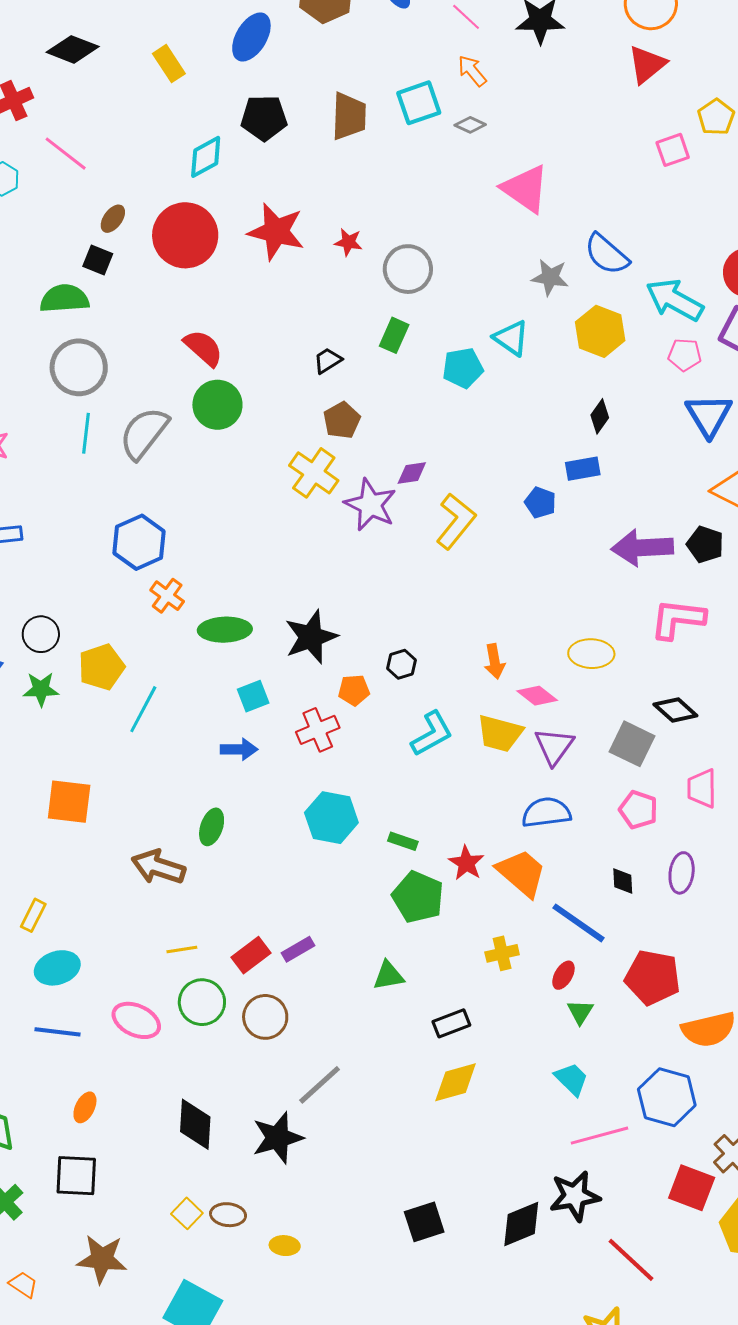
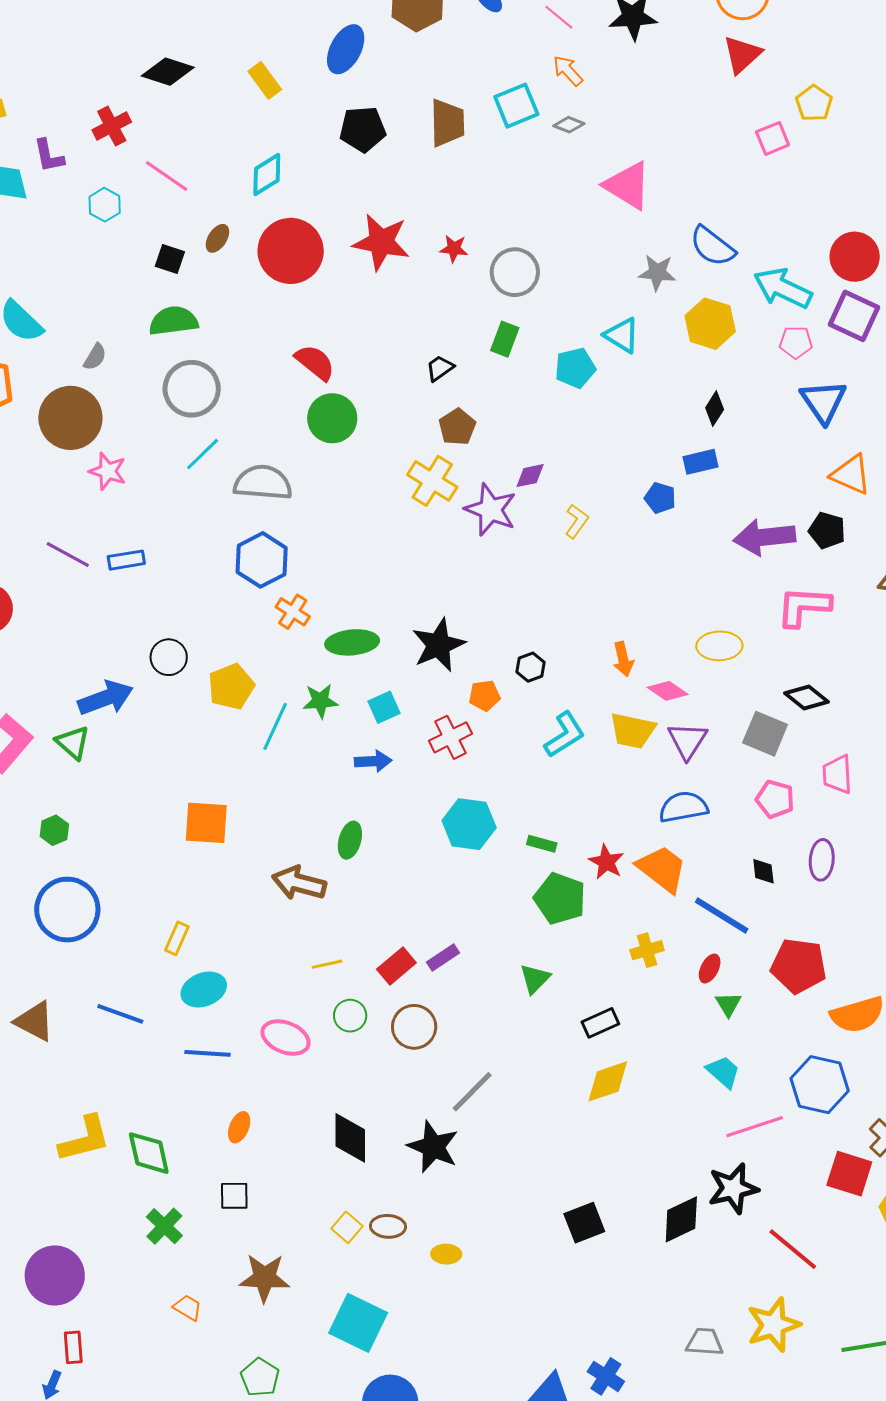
cyan diamond: (206, 157) -> (267, 174), moved
black square: (98, 260) -> (170, 259), moved
cyan line: (86, 433) -> (203, 454), turned 42
gray semicircle: (144, 433) -> (263, 483), moved, turned 60
yellow L-shape: (456, 521) -> (577, 521), size x0.6
green star: (41, 689) -> (320, 701), moved
green triangle: (388, 976) -> (535, 979), turned -32
green circle: (202, 1002) -> (350, 1016), size x0.7
black star: (278, 1138) -> (433, 1147), turned -30
black square: (76, 1176) -> (234, 1196), size x0.7

